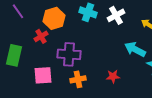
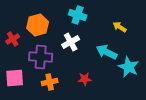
cyan cross: (88, 12) -> (78, 15), moved
white cross: (116, 15) -> (71, 42), moved
orange hexagon: (54, 18) -> (38, 25), moved

